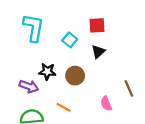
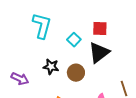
black triangle: (98, 52) -> (99, 53), size x1.6
purple arrow: (29, 86) -> (20, 79), moved

